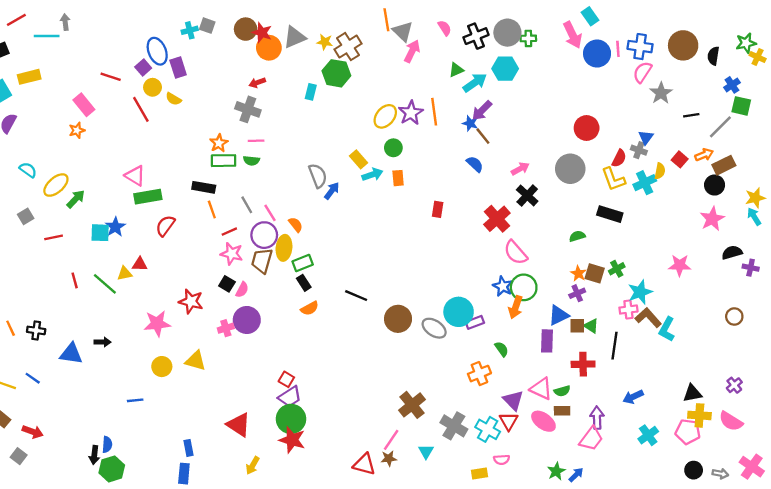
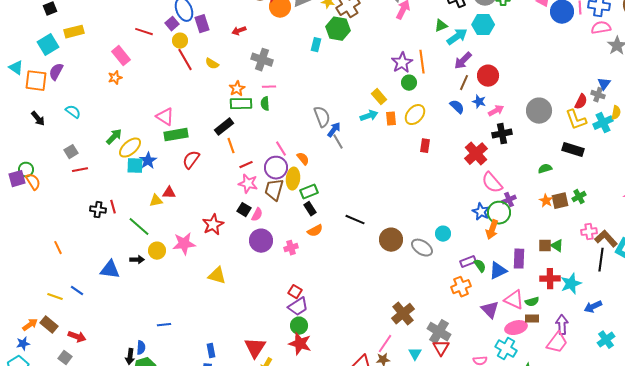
pink semicircle: (642, 72) -> (601, 28), turned 48
red arrow: (257, 83) -> (239, 31), moved
yellow semicircle: (173, 99) -> (212, 64), moved
red line: (141, 109) -> (185, 60), moved
yellow ellipse: (385, 116) -> (415, 115), moved
blue star: (470, 123) -> (479, 102), moved
red circle: (587, 128) -> (488, 76), moved
brown line: (483, 136) -> (464, 83), turned 63
green circle: (393, 148) -> (409, 83), moved
yellow rectangle: (358, 159) -> (379, 97), moved
green semicircle: (251, 161) -> (265, 104), turned 80
yellow ellipse: (56, 185) -> (130, 148), moved
black rectangle: (204, 187) -> (224, 127), turned -48
black cross: (527, 195) -> (502, 134), turned 36
gray line: (247, 205) -> (338, 142), moved
red line: (54, 237) -> (80, 170), moved
brown square: (595, 273) -> (560, 201), turned -30
green line: (105, 284) -> (139, 227), moved
cyan star: (640, 292) -> (571, 284), moved
purple cross: (577, 293) -> (509, 200), moved
red star: (191, 301) -> (213, 225), turned 30
cyan circle: (459, 312) -> (443, 234), size x0.6
blue triangle: (559, 315) -> (498, 271), moved
purple rectangle: (475, 322) -> (468, 262), moved
pink cross: (226, 328) -> (291, 248), moved
black cross: (36, 330) -> (98, 210), moved
black line: (614, 346) -> (601, 260), moved
yellow circle: (162, 367) -> (157, 251), moved
blue line: (135, 400) -> (164, 325), moved
green circle: (291, 419) -> (299, 326), size x0.7
red triangle: (509, 421) -> (441, 348), moved
pink ellipse: (543, 421) -> (516, 328), turned -50
red triangle: (239, 425) -> (255, 348), moved, turned 30
cyan cross: (488, 429) -> (506, 349), moved

